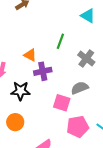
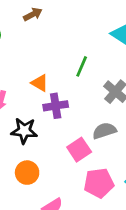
pink square: (62, 103) -> (79, 150), turned 36
orange circle: (15, 122) -> (27, 173), moved

